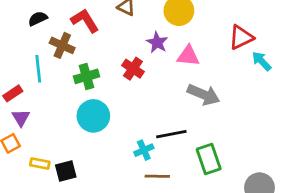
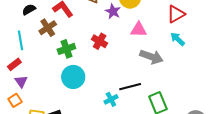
purple star: (157, 42) -> (113, 11), moved
brown cross: (62, 45) -> (48, 28), turned 36
cyan arrow: (262, 61) -> (178, 39), moved
cyan line: (38, 69) -> (21, 40), moved

